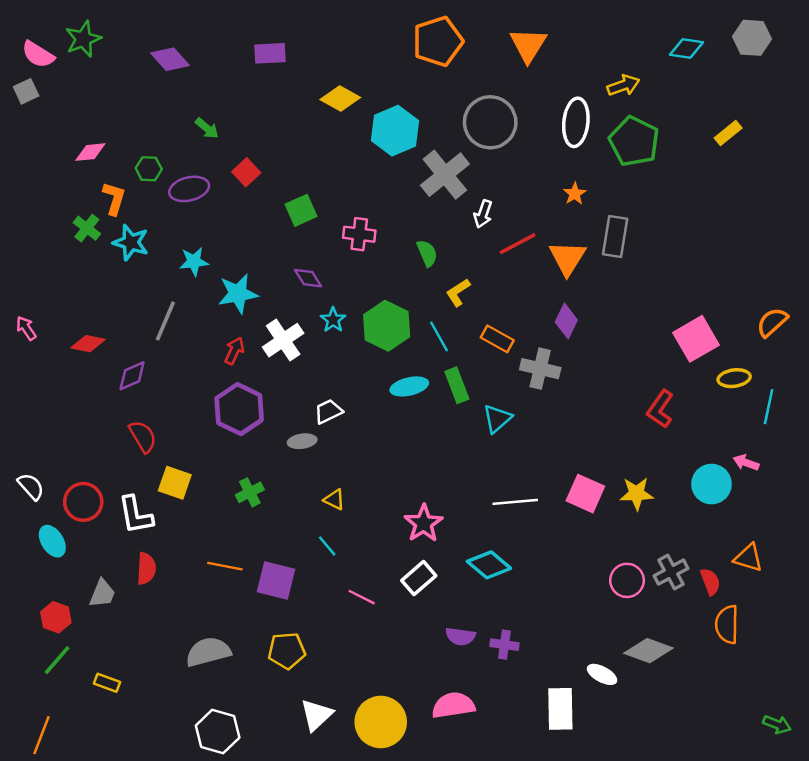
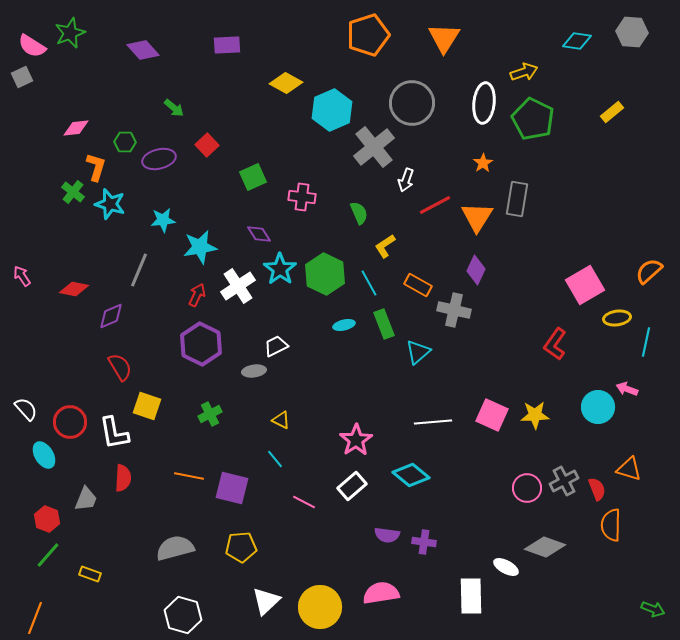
cyan star: (333, 320) -> (280, 269), size x1.5
cyan ellipse: (409, 386) -> (344, 325), size x0.7

